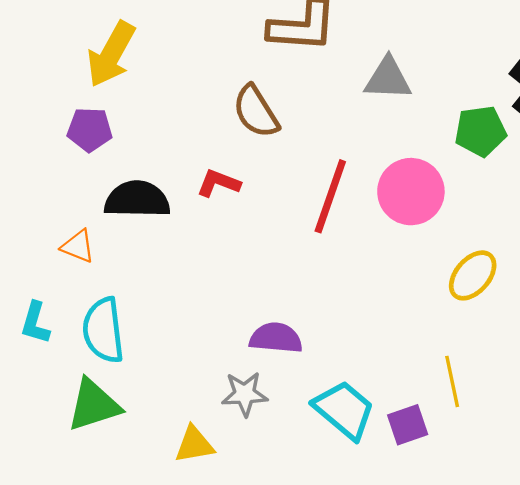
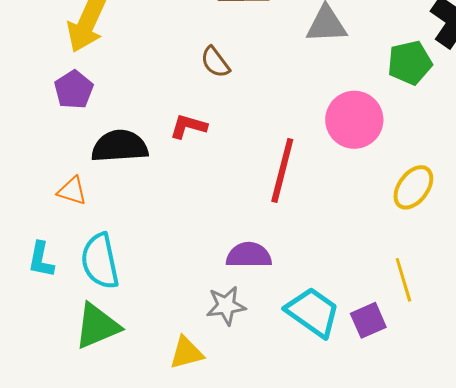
brown semicircle: (256, 112) -> (215, 62), size x0.7
purple pentagon: (90, 130) -> (74, 90), turned -30
red line: (330, 196) -> (282, 170), moved

